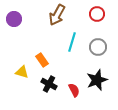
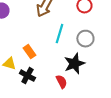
black star: (97, 80) -> (74, 64), moved
black cross: (49, 84) -> (27, 76), moved

